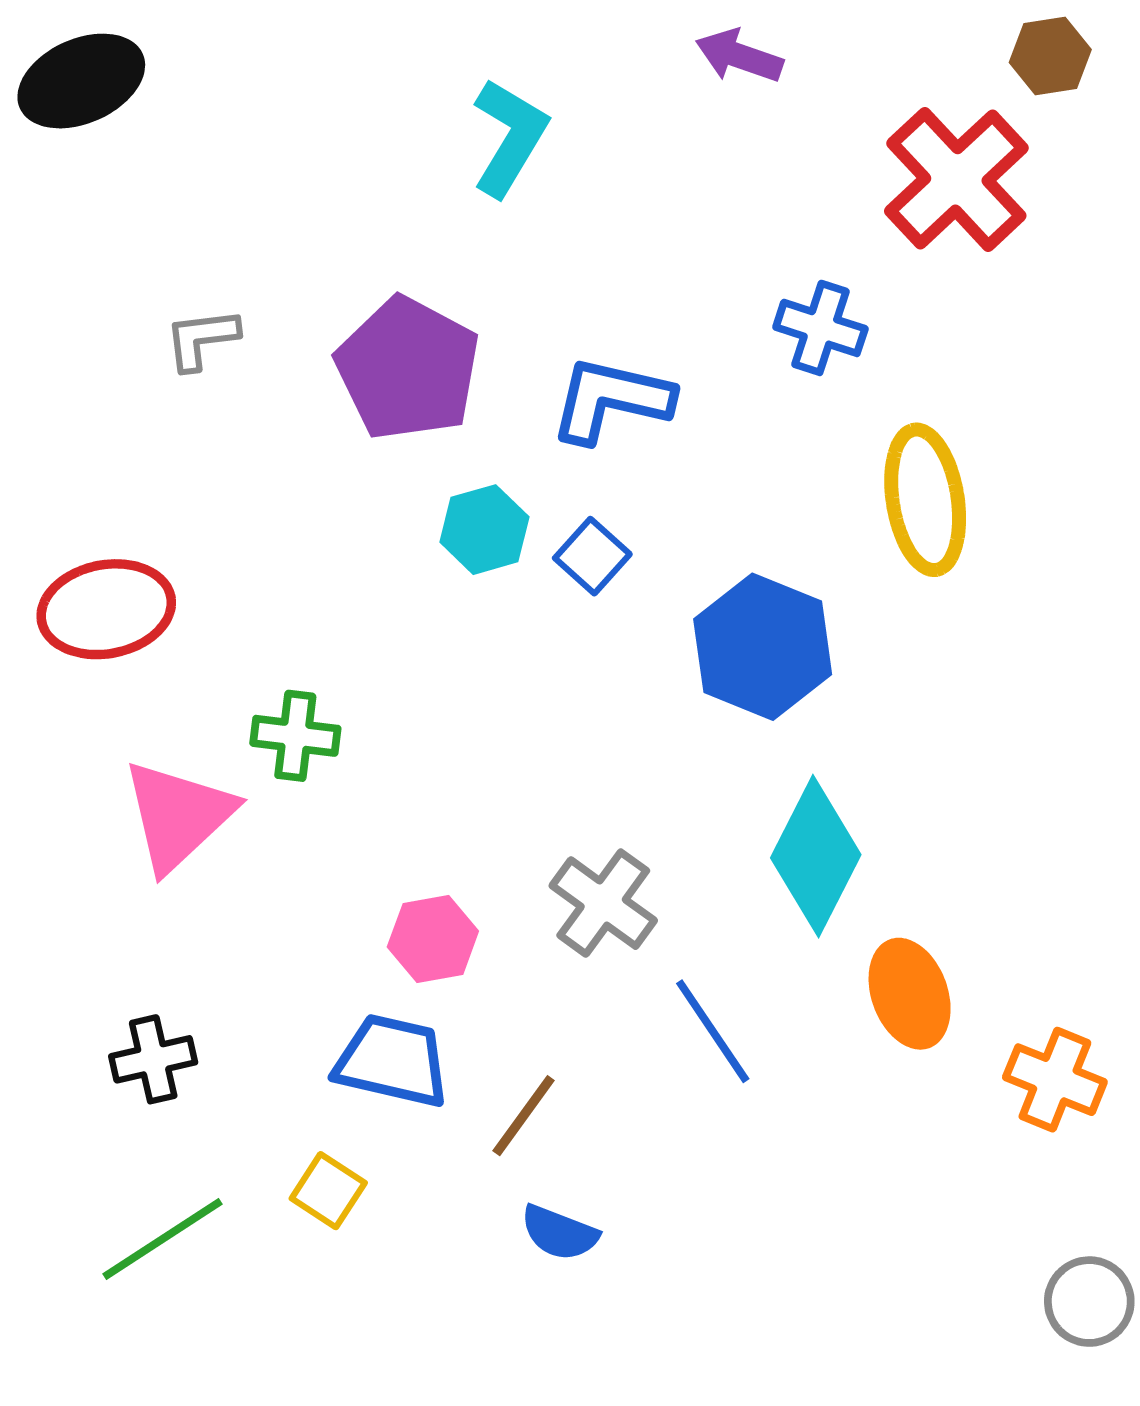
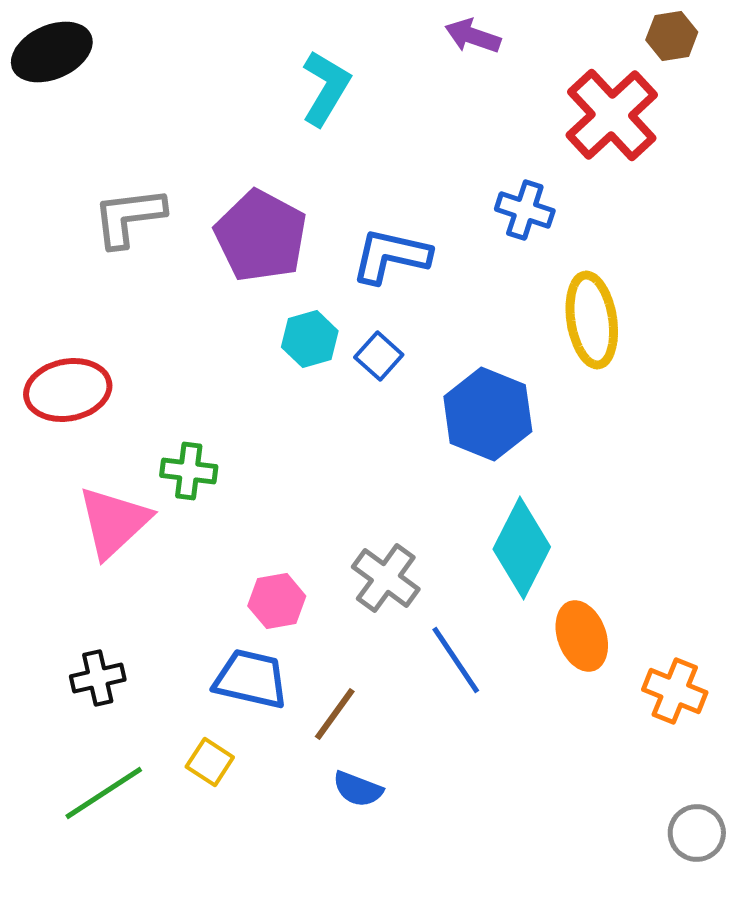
gray L-shape: (202, 339) -> (129, 217), size x1.5

